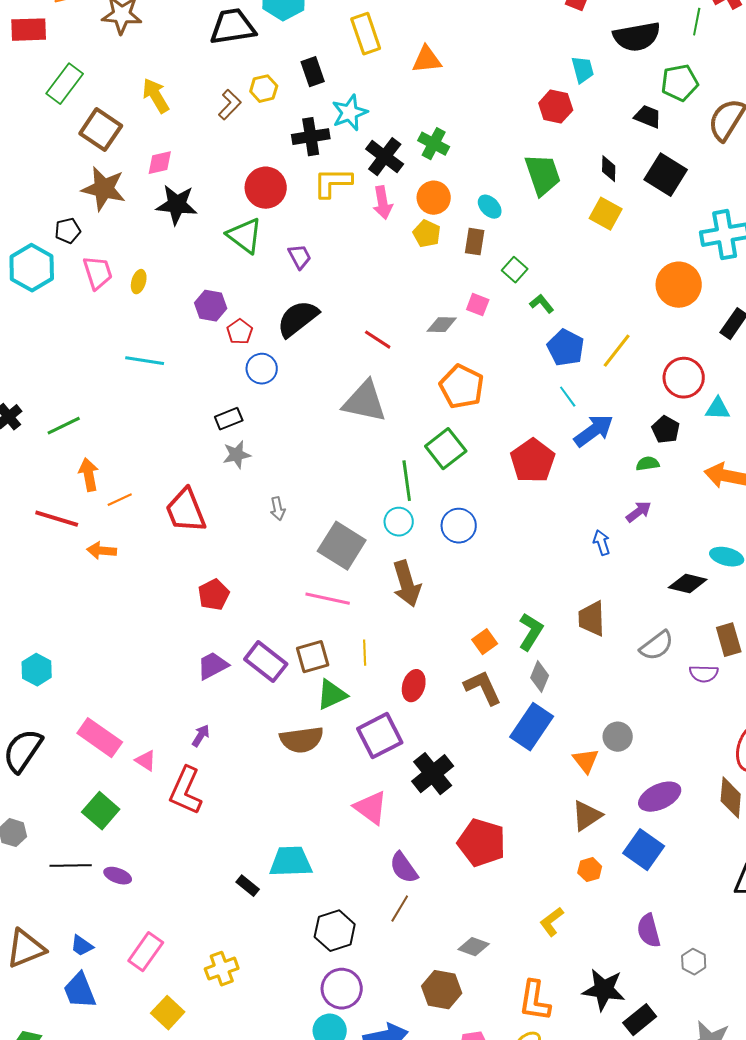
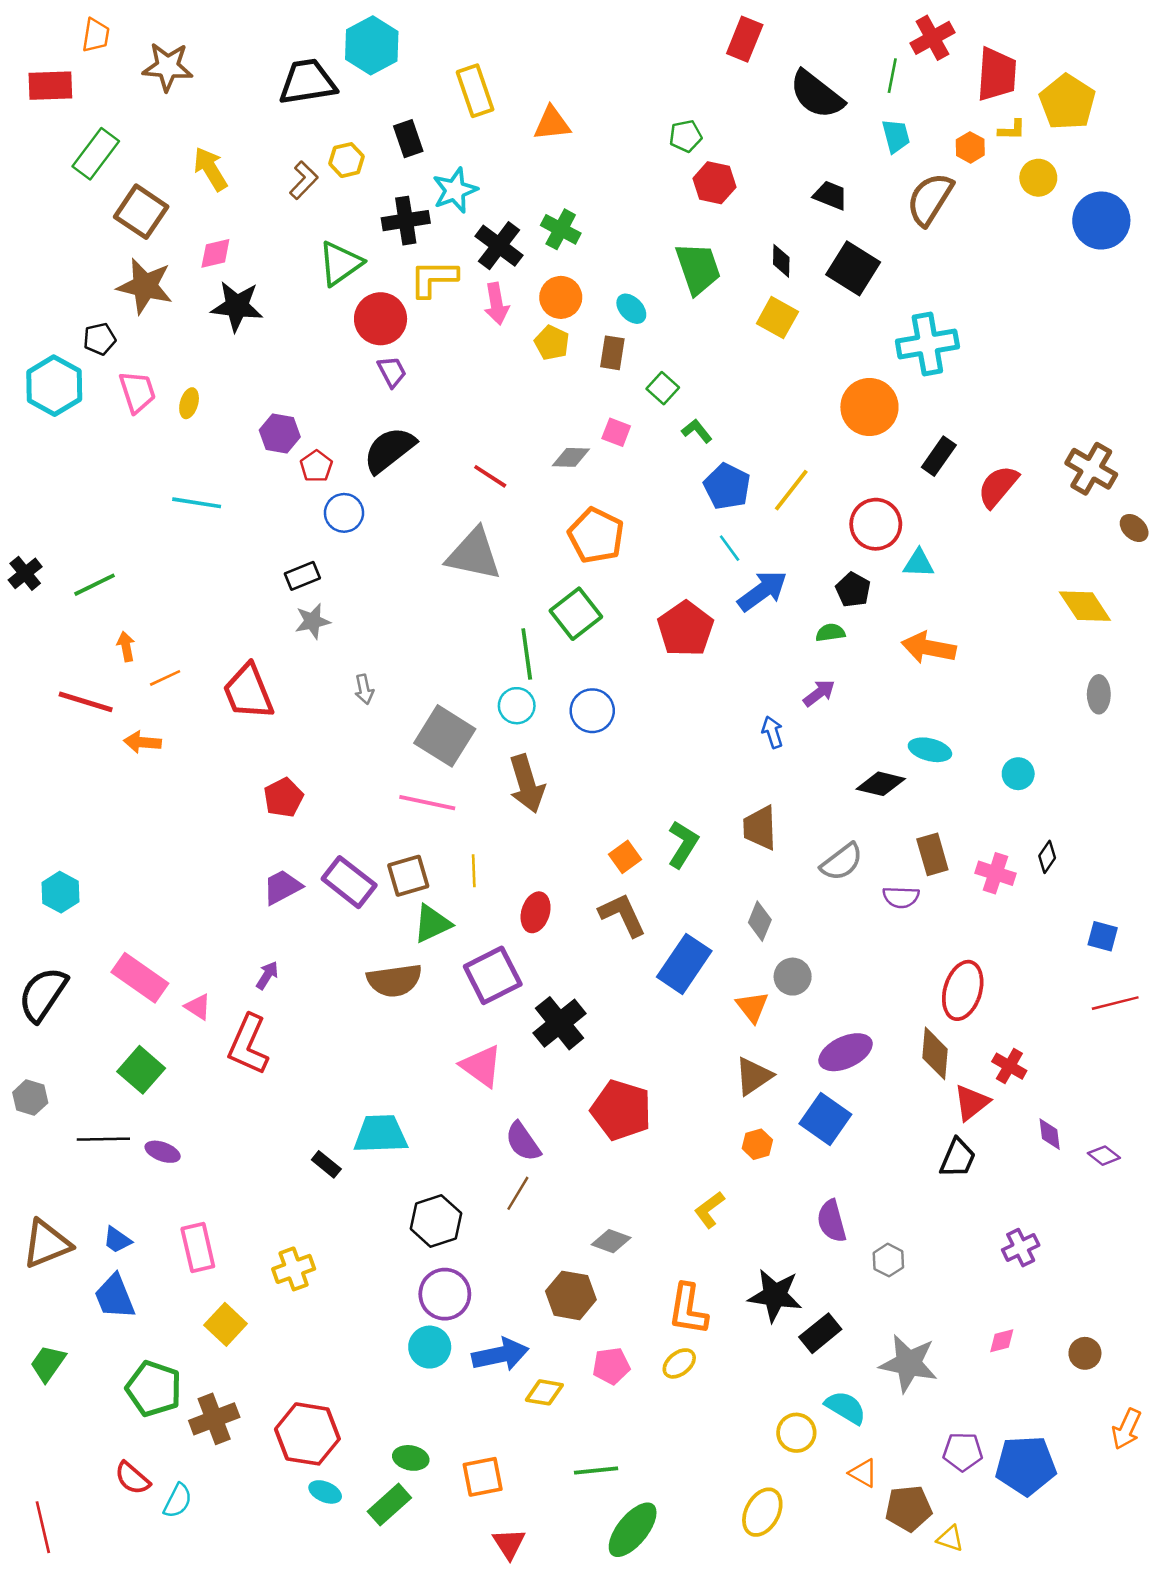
black semicircle: (637, 37) -> (817, 95), turned 48
cyan trapezoid: (583, 70) -> (896, 136), moved
green pentagon: (680, 83) -> (685, 136), moved, size x0.7
red circle: (266, 188) -> (381, 319), moved
green triangle: (245, 236) -> (340, 263), moved, turned 48
orange arrow: (89, 475) -> (126, 646), size x0.7
gray diamond: (540, 677) -> (760, 921), moved
pink rectangle: (146, 952) -> (198, 1248), turned -48

